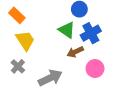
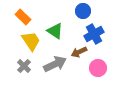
green triangle: (67, 30) -> (55, 31), moved
gray arrow: (50, 78) -> (55, 64), moved

